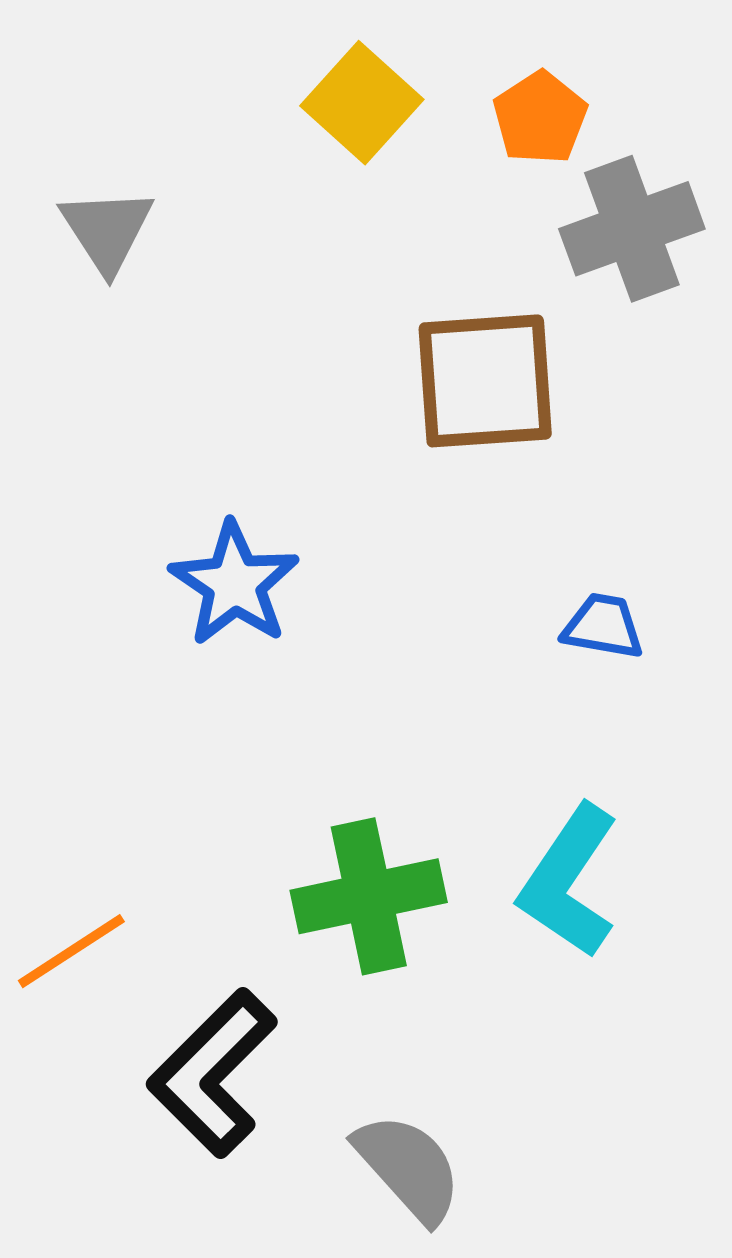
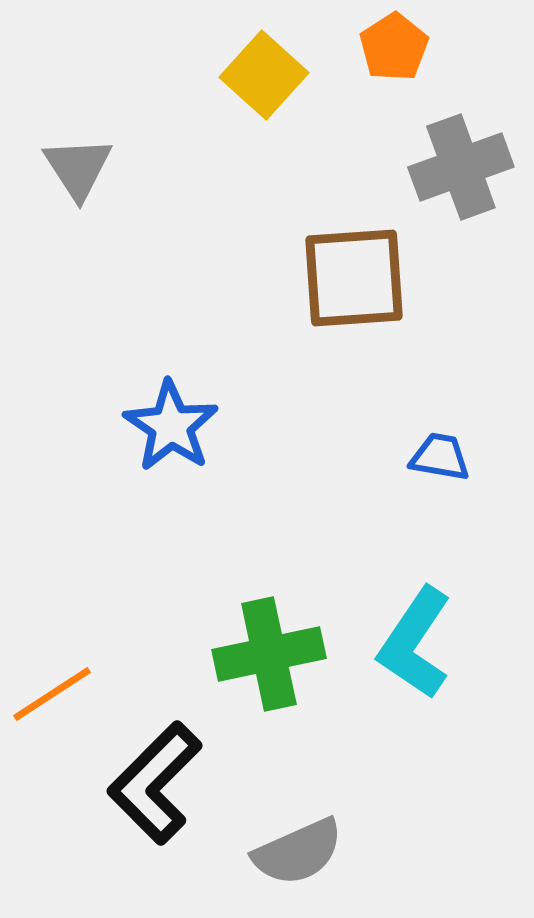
orange pentagon: (540, 118) -> (394, 47), moved
gray semicircle: (408, 1168) -> (298, 852), turned 108

